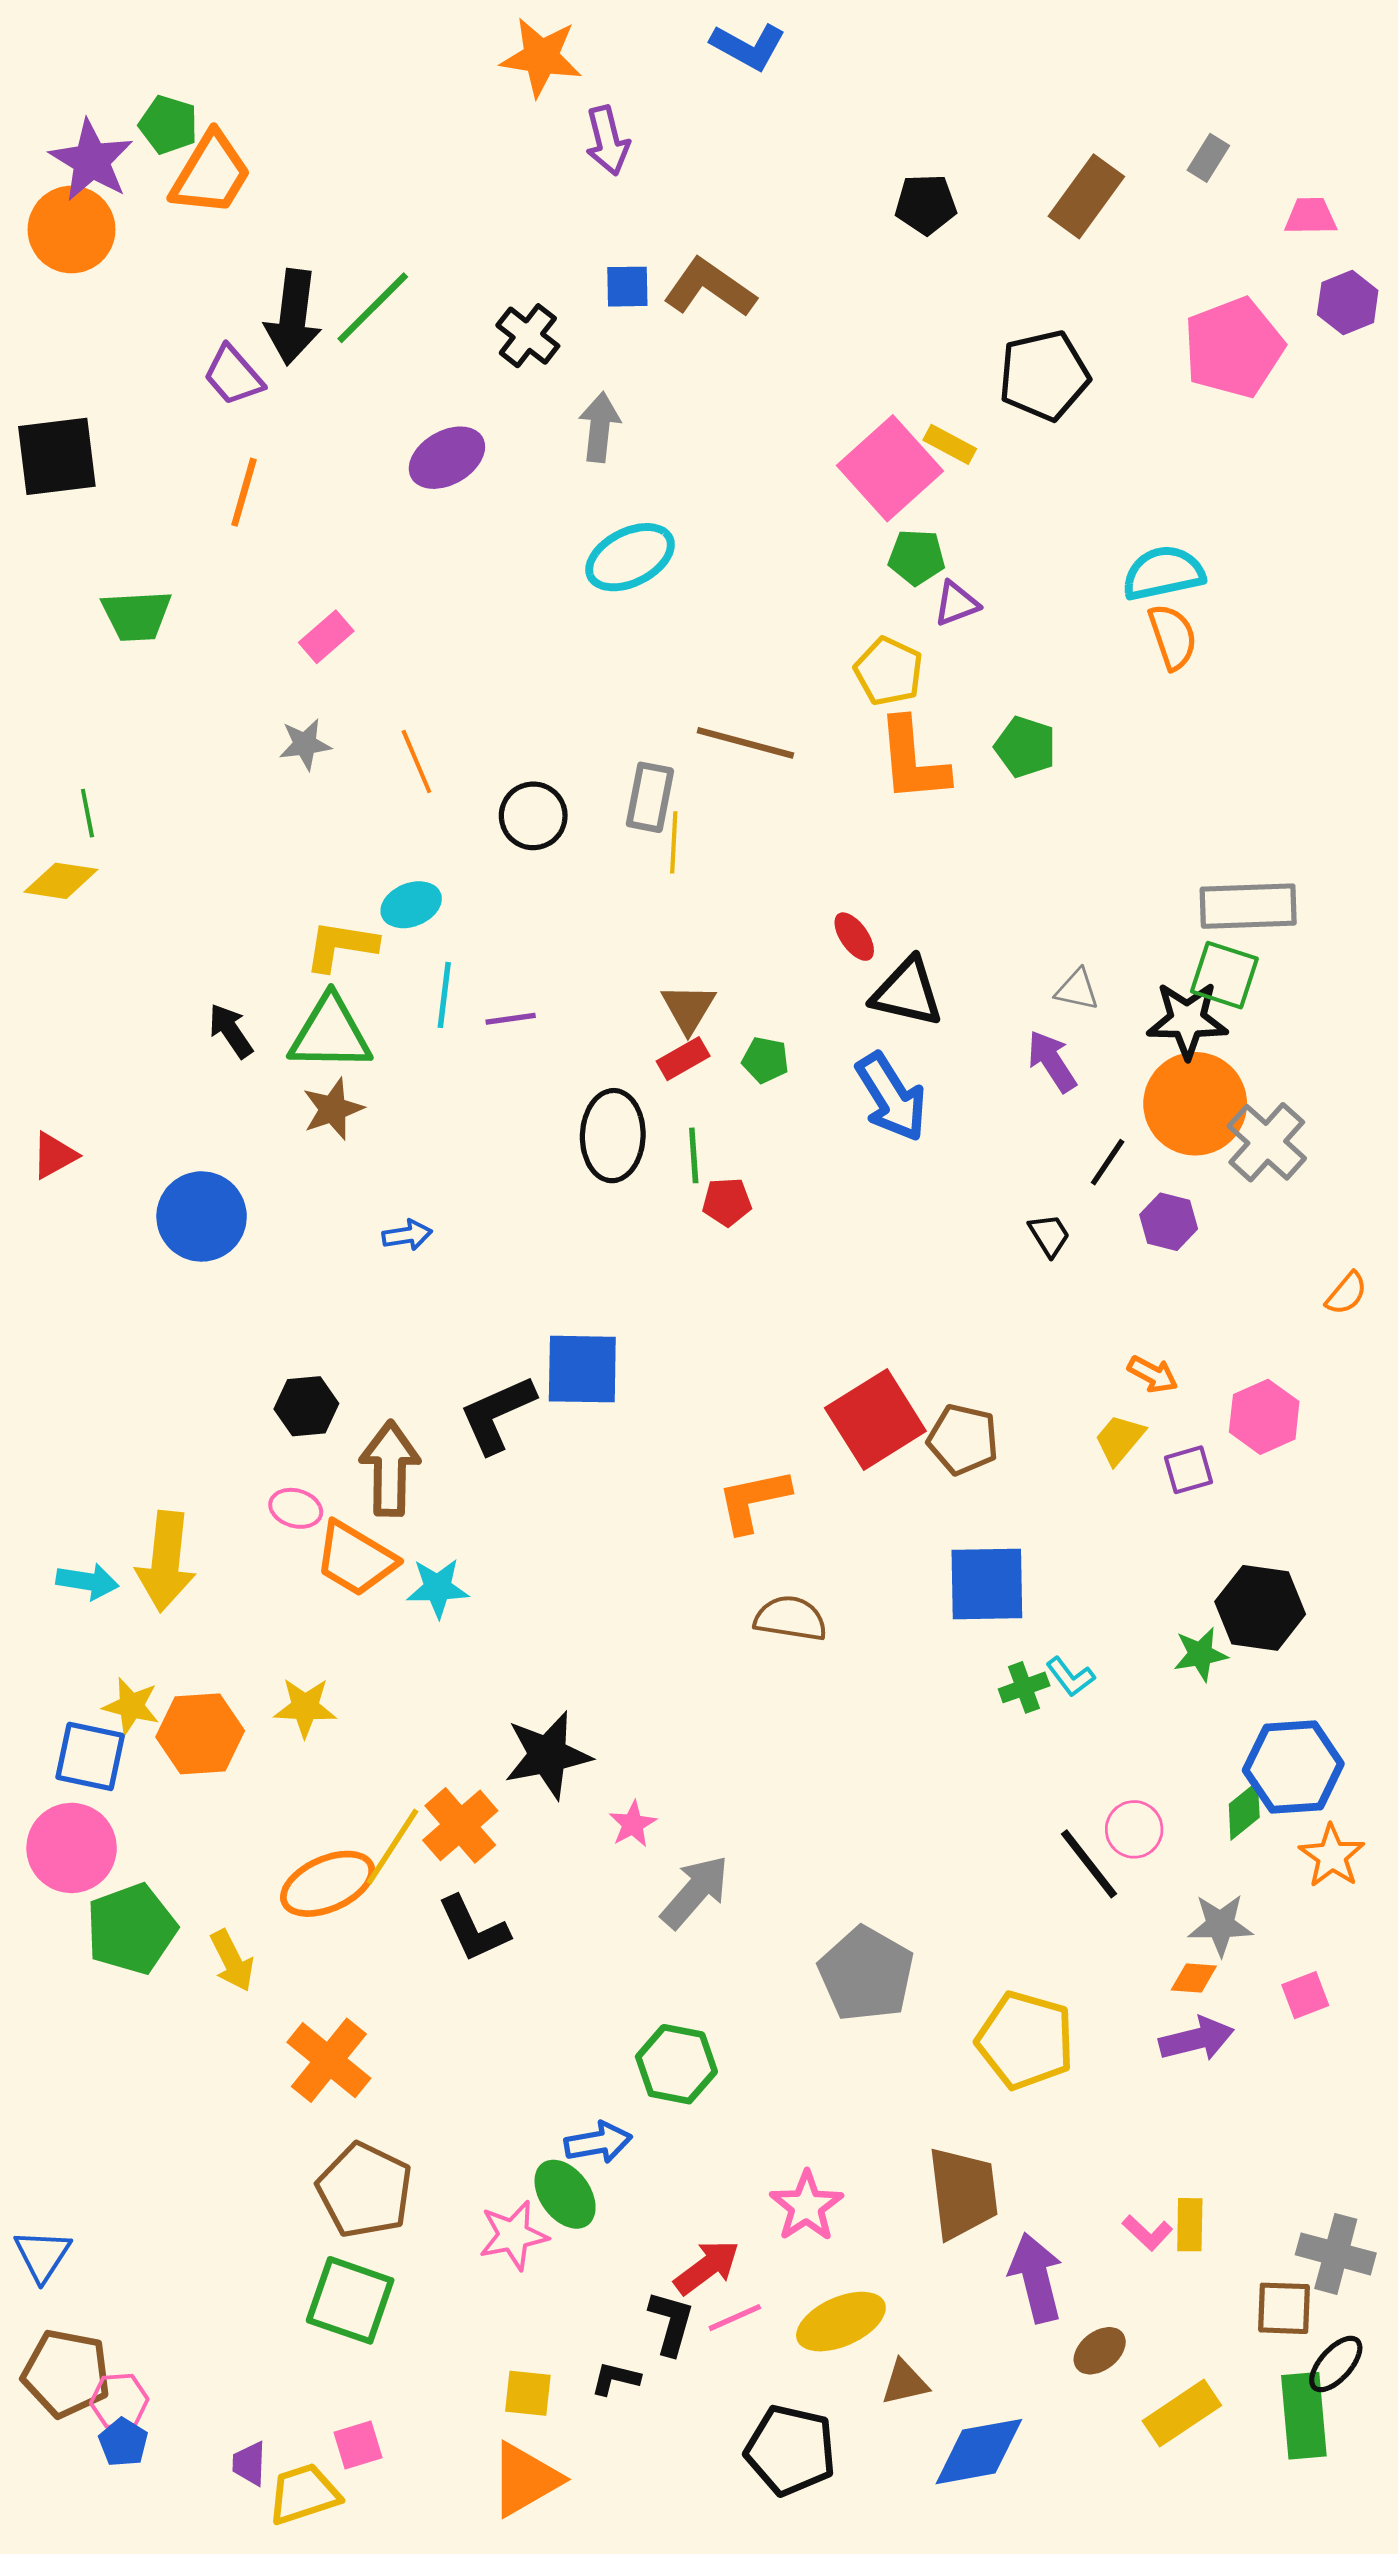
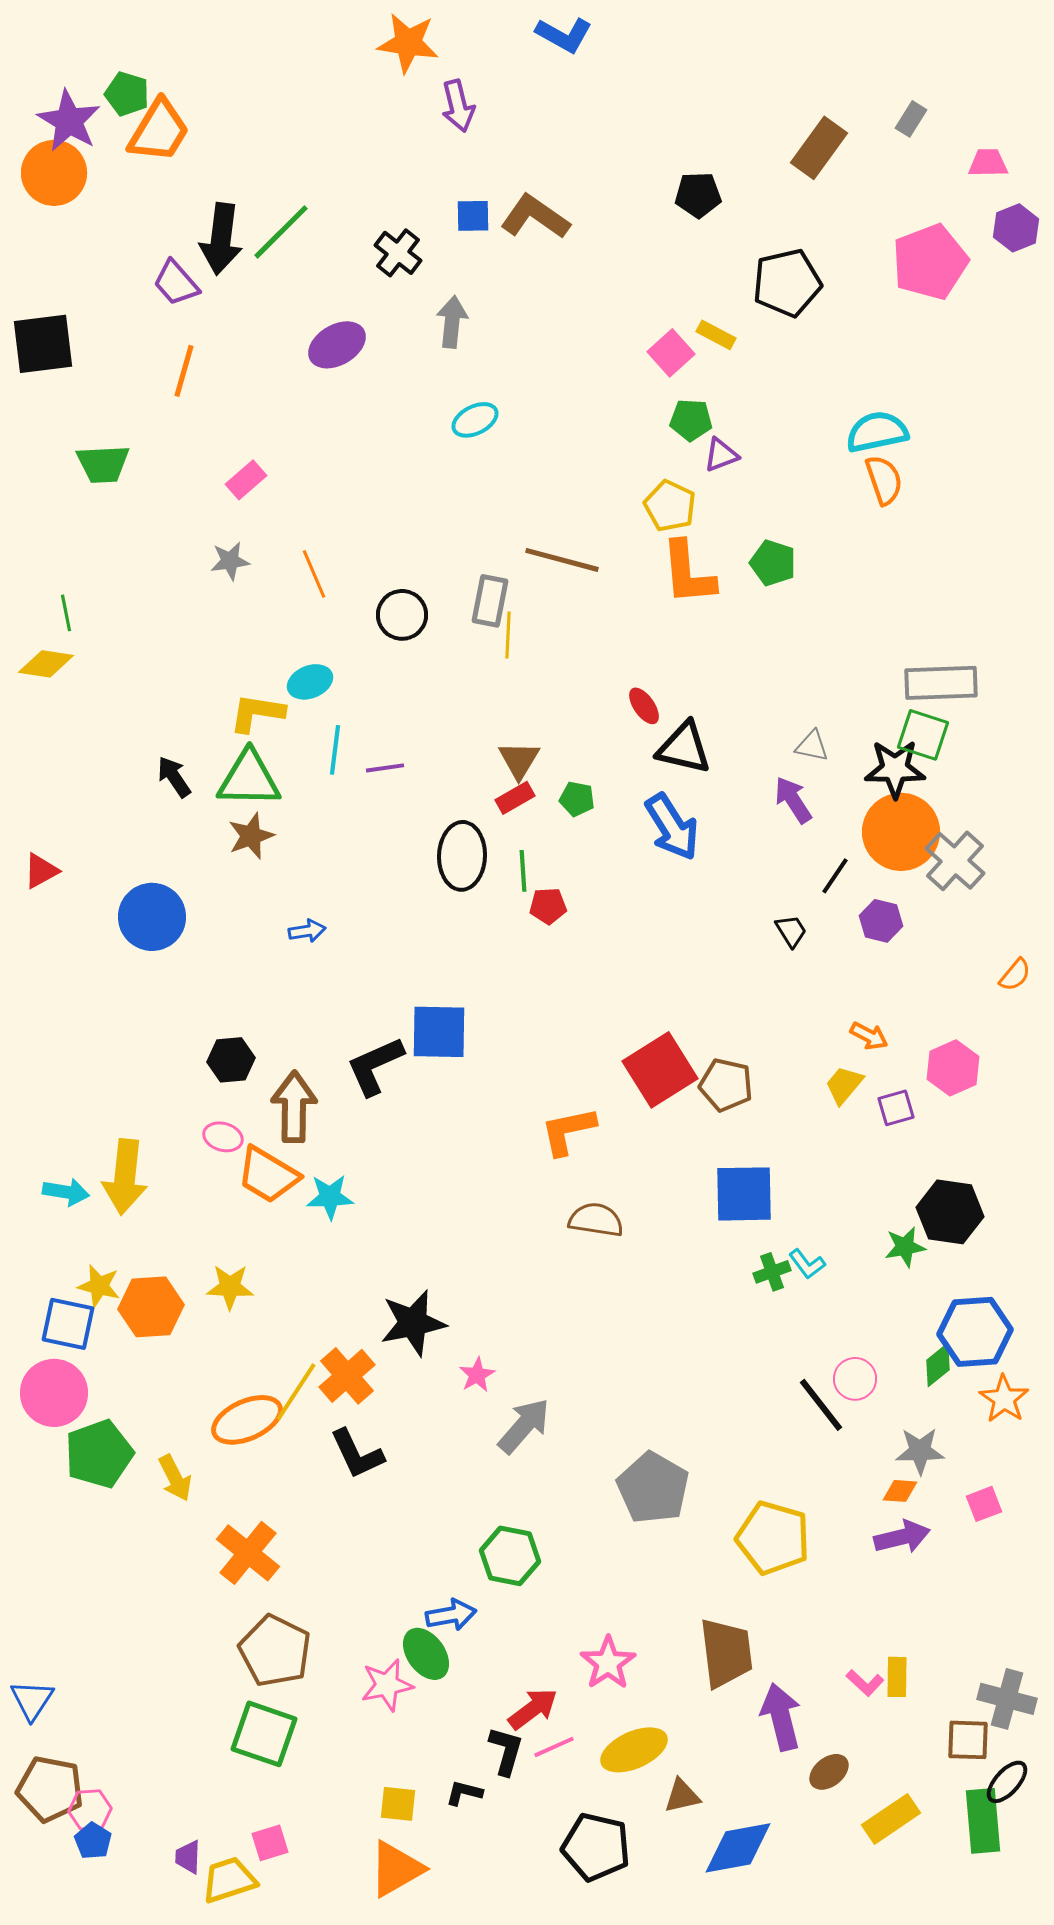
black pentagon: (926, 204) -> (698, 195), moved
pink square: (890, 468) -> (671, 353), size x0.6
cyan ellipse: (630, 557) -> (475, 420), size x0.7

